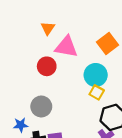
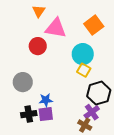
gray circle: (41, 106) -> (23, 82), moved
blue star: (21, 125) -> (46, 100), moved

